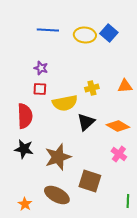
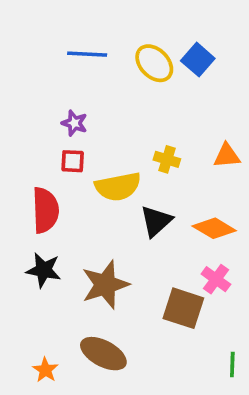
yellow ellipse: (85, 35) -> (154, 63), turned 40
yellow cross: (92, 88) -> (167, 159), turned 32
brown square: (90, 181) -> (183, 308), moved

